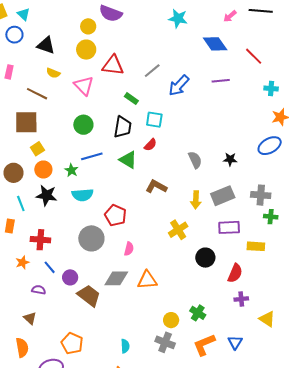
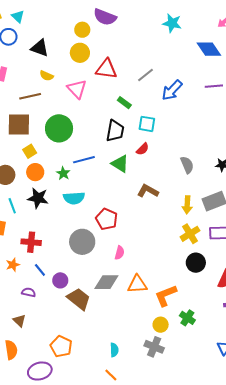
brown line: (37, 94) -> (30, 96), turned -40
green circle: (83, 125) -> (59, 128), moved, size x1.4
yellow cross: (178, 230) -> (190, 234), moved
orange L-shape: (204, 345) -> (166, 295), moved

